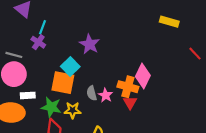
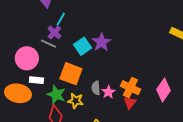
gray line: (14, 55) -> (49, 44), moved
cyan square: (70, 67) -> (83, 46), moved
pink diamond: (143, 76) -> (163, 90), moved

